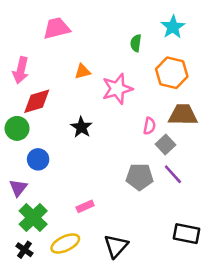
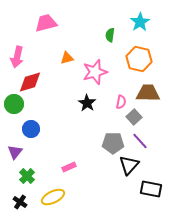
black star: (81, 127) -> (87, 103), moved
green cross: (33, 218) -> (27, 176), size x0.7
black triangle: (116, 246) -> (129, 165), moved

